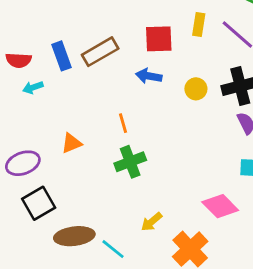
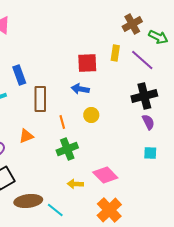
brown rectangle: (100, 52) -> (40, 99), moved, turned -60
yellow circle: (196, 89) -> (91, 115), moved
pink diamond: (220, 206) -> (105, 175), moved
yellow arrow: (152, 222) -> (75, 184), moved, turned 42

